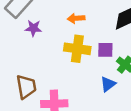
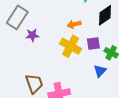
orange arrow: (76, 18) -> (74, 24), moved
yellow cross: (77, 49) -> (71, 46), turned 30

